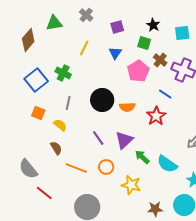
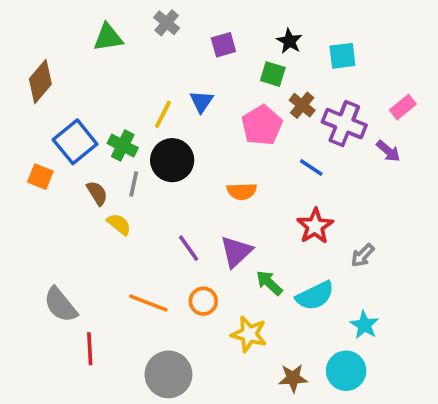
brown diamond: (28, 40) -> (40, 81), moved
yellow line: (84, 48) -> (163, 114), moved
blue triangle: (115, 53) -> (201, 102), moved
green cross: (63, 73) -> (123, 146), moved
black circle: (102, 100) -> (172, 160), moved
orange square: (38, 113) -> (40, 177), moved
red star: (156, 116) -> (315, 226), moved
brown semicircle: (56, 148) -> (97, 193), moved
cyan semicircle: (167, 164) -> (315, 296), turned -60
red line: (44, 193) -> (90, 349), turned 48

